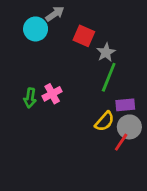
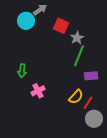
pink cross: (52, 94) -> (38, 91), moved
yellow semicircle: (105, 121) -> (76, 97), moved
gray circle: (129, 127) -> (94, 119), moved

